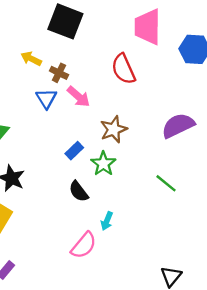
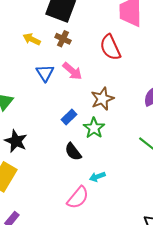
brown cross: (59, 73) -> (63, 39), moved
cyan arrow: (107, 221) -> (97, 177), turned 49

